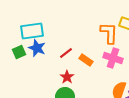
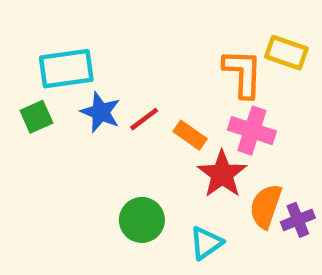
blue star: (37, 48) -> (101, 112), moved
red star: (67, 77) -> (222, 174), moved, size x1.5

